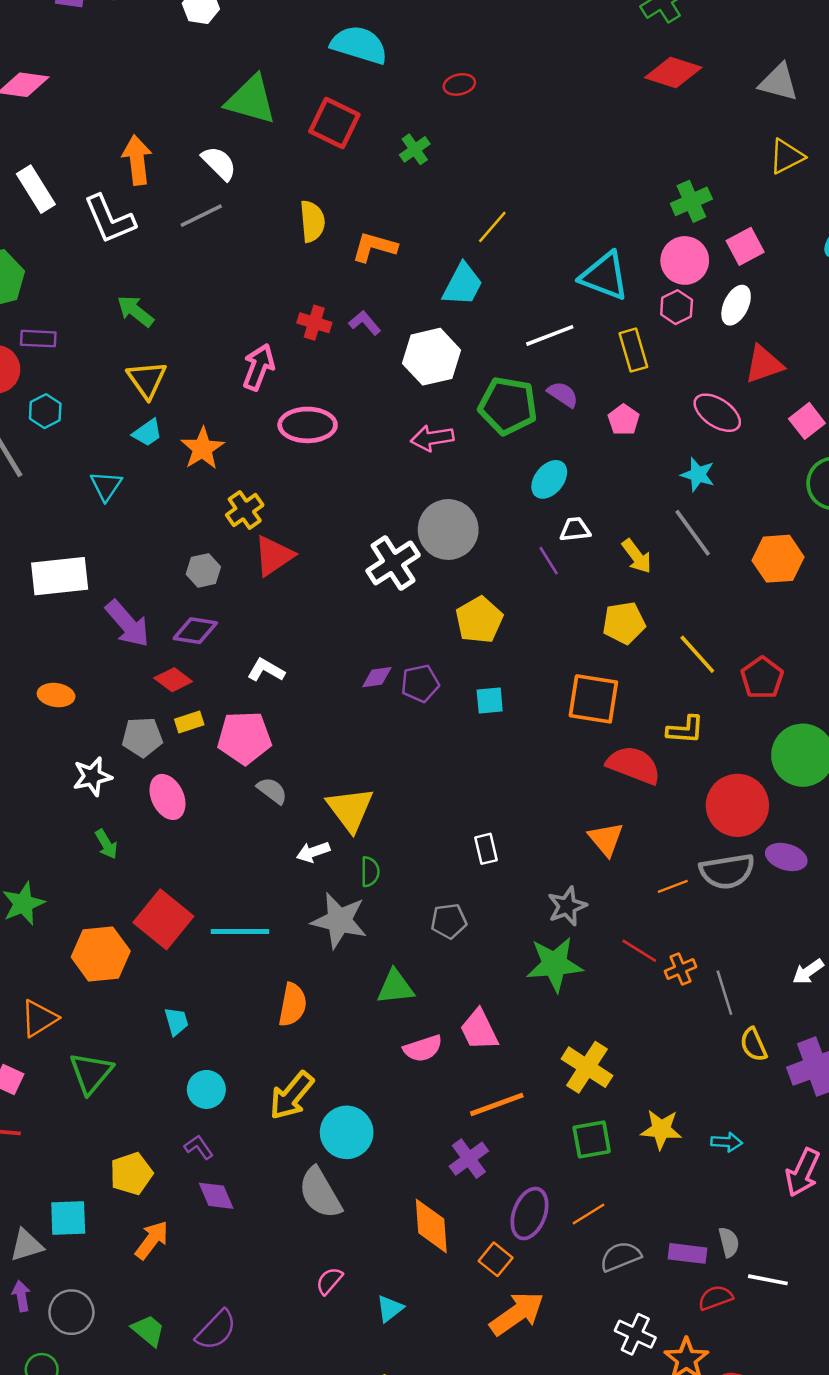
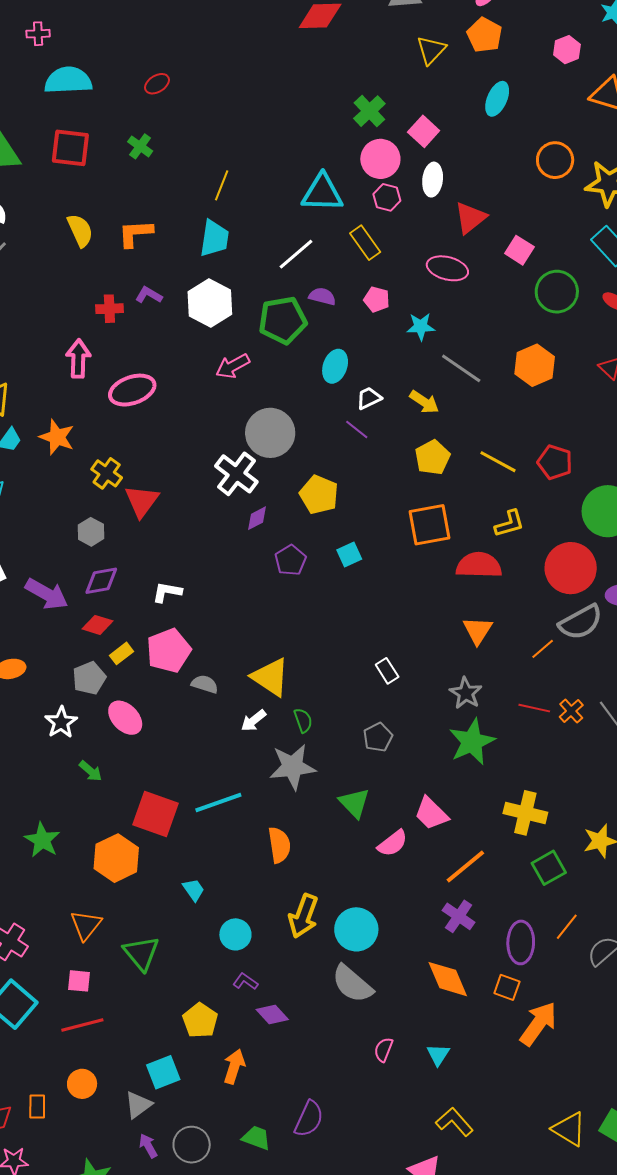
cyan star: (698, 475) -> (421, 327), moved
purple diamond: (377, 677) -> (257, 518), moved
orange triangle: (606, 839) -> (478, 630), turned 32
green triangle: (395, 987) -> (354, 803), turned -48

